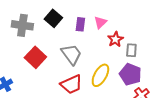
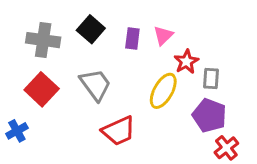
gray trapezoid: (71, 54) -> (95, 85), moved
red square: (35, 57) -> (42, 89), moved
yellow ellipse: (100, 75) -> (163, 91), moved

